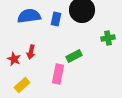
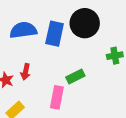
blue rectangle: (56, 19) -> (55, 34), size x1.5

